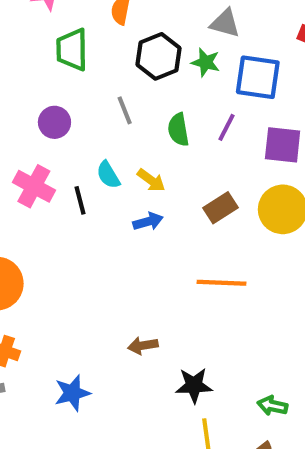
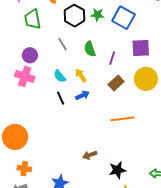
blue square: (258, 77) -> (124, 18), turned 30
purple line: (227, 127) -> (112, 58), moved
yellow arrow: (151, 180) -> (81, 75), turned -152
pink cross: (34, 186) -> (25, 76), moved
black line: (80, 200) -> (61, 98), moved

